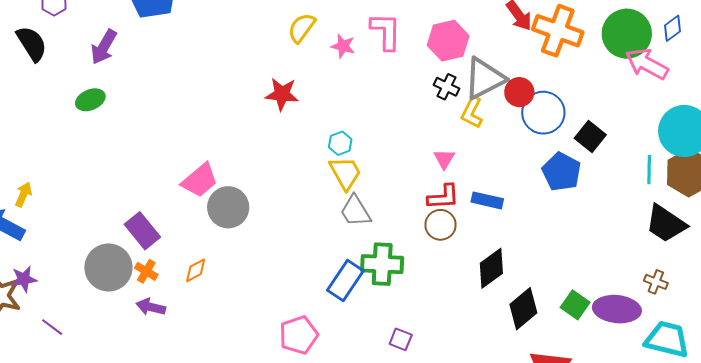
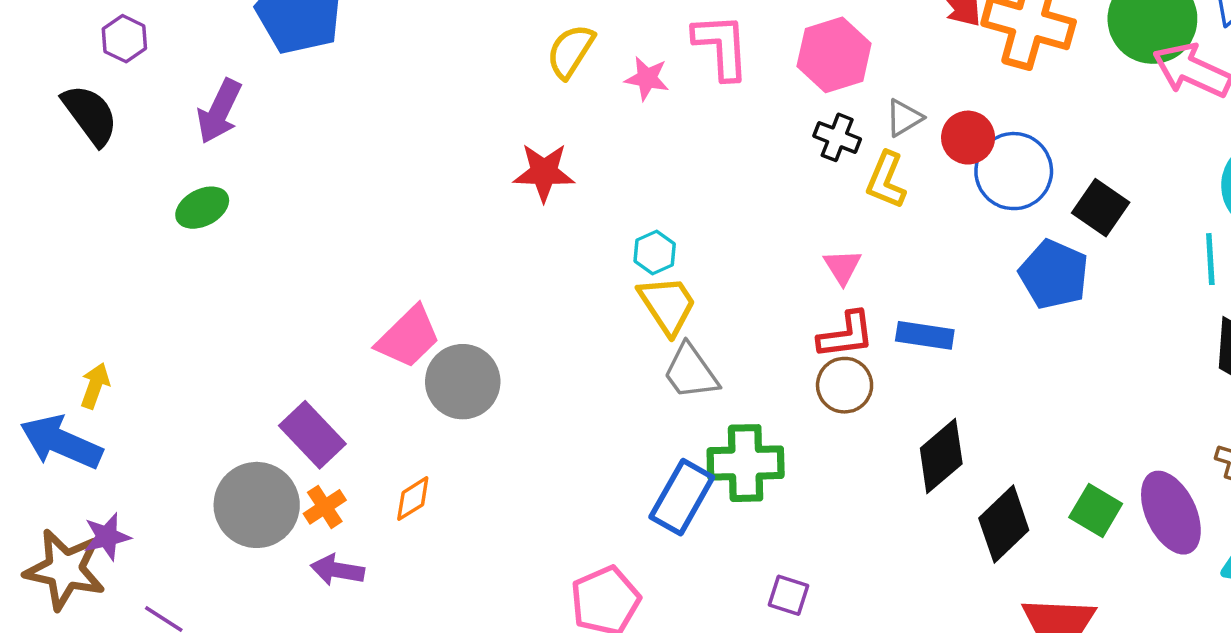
gray triangle: (485, 79) -> (904, 118), size x0.5
orange cross: (146, 271) -> (325, 507), turned 30
purple ellipse: (617, 309) -> (1171, 513), turned 63

